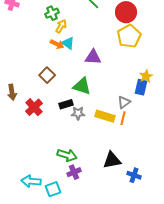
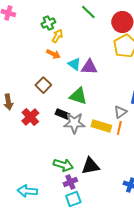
cyan triangle: (68, 43) -> (74, 64), moved
black rectangle: (66, 104) -> (62, 114), turned 40
gray star: (78, 113) -> (74, 123), size x1.5
black triangle: (112, 160) -> (90, 166), moved
cyan square: (53, 189) -> (73, 199), moved

